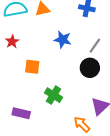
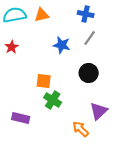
gray line: (95, 46) -> (90, 38), moved
orange square: (32, 67) -> (44, 81), moved

